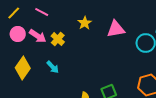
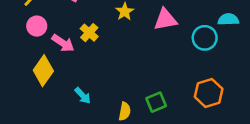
pink arrow: (38, 36) -> (63, 43), moved
cyan arrow: (53, 67) -> (83, 96), moved

